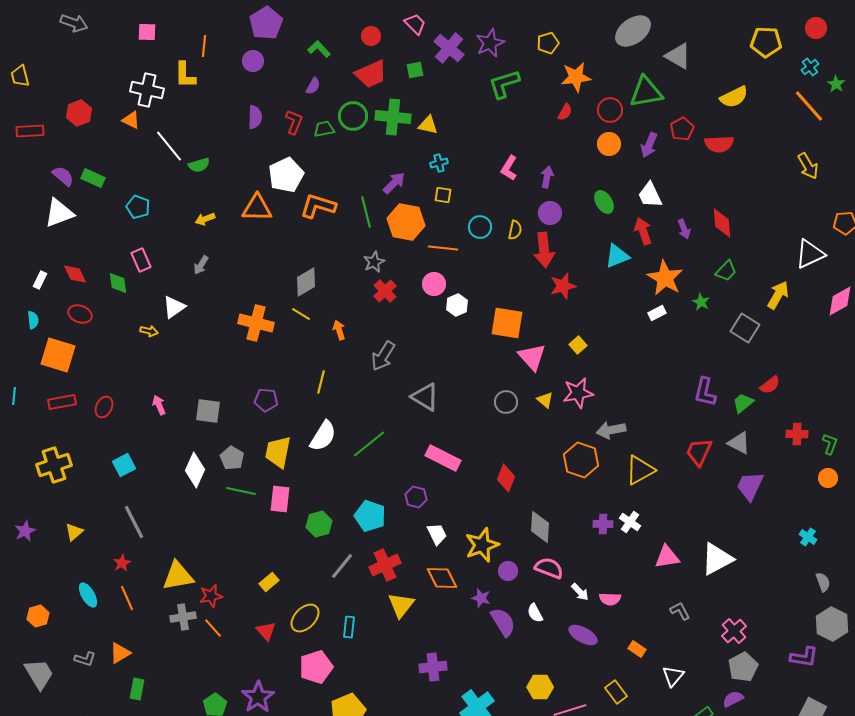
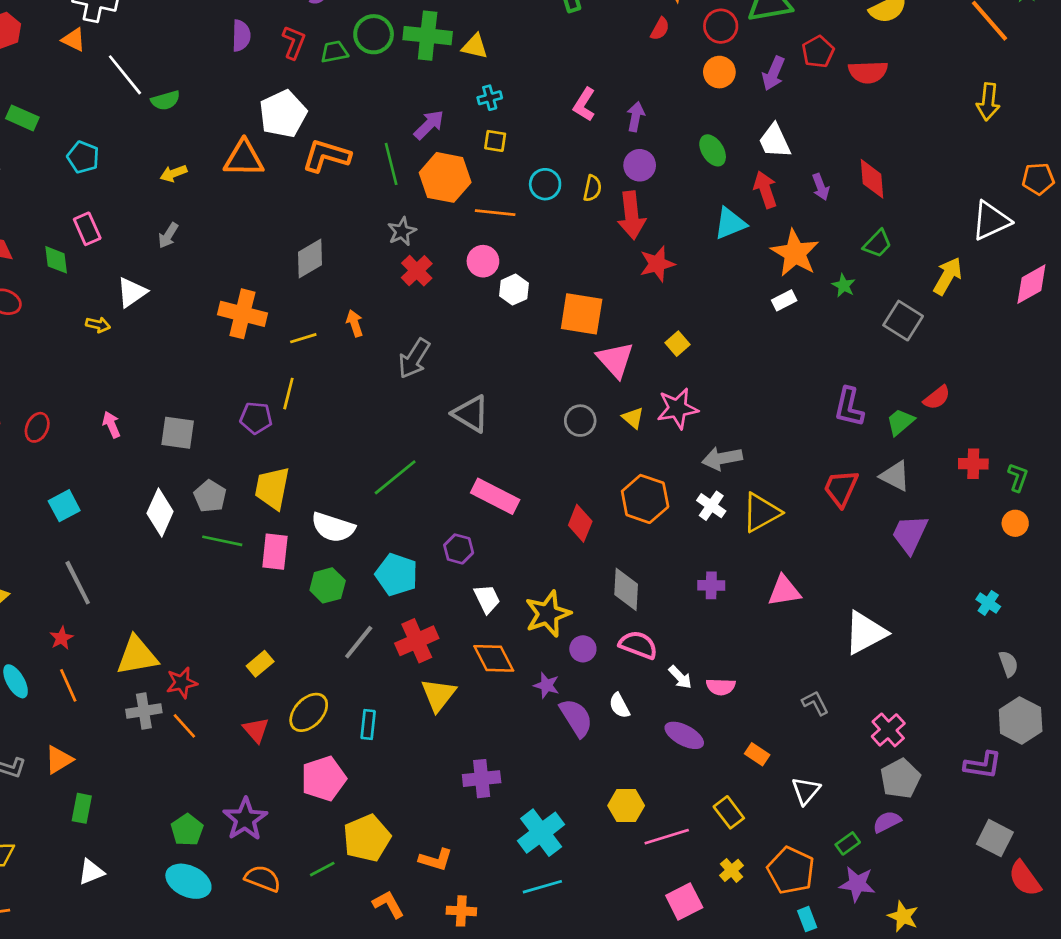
yellow arrow: (808, 166) -> (988, 102), turned 36
yellow line: (301, 314) -> (303, 338), moved, turned -48
yellow line: (321, 382) -> (288, 394), moved
white semicircle: (323, 436) -> (333, 527), moved, turned 76
orange hexagon: (581, 460) -> (645, 499), moved
white cross: (630, 522) -> (711, 506), moved
pink triangle: (667, 557) -> (784, 591), moved

